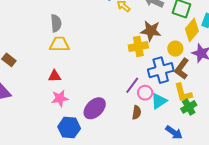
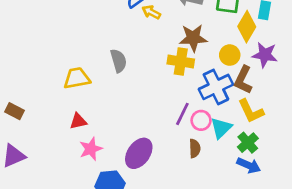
gray semicircle: (56, 23) -> (119, 61), moved
yellow cross: (138, 46) -> (181, 62), turned 30
green cross: (189, 107) -> (248, 143), moved

